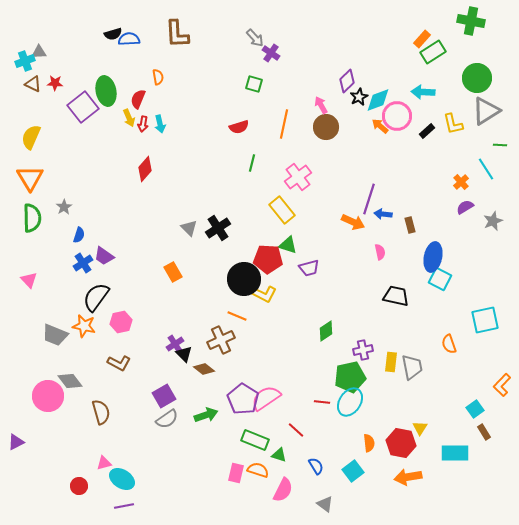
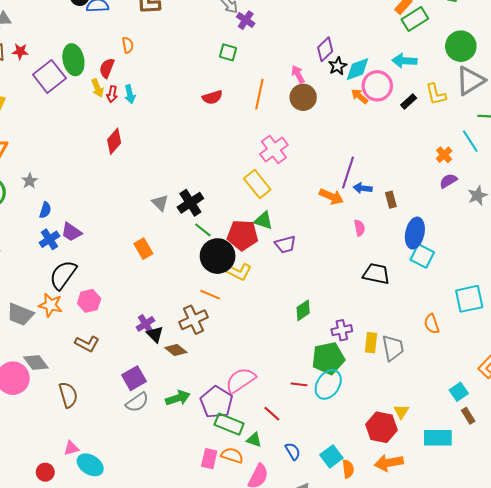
green line: (252, 163) -> (203, 230), moved, turned -66
purple pentagon: (243, 399) -> (216, 402), moved
orange semicircle: (369, 443) -> (348, 469), moved

